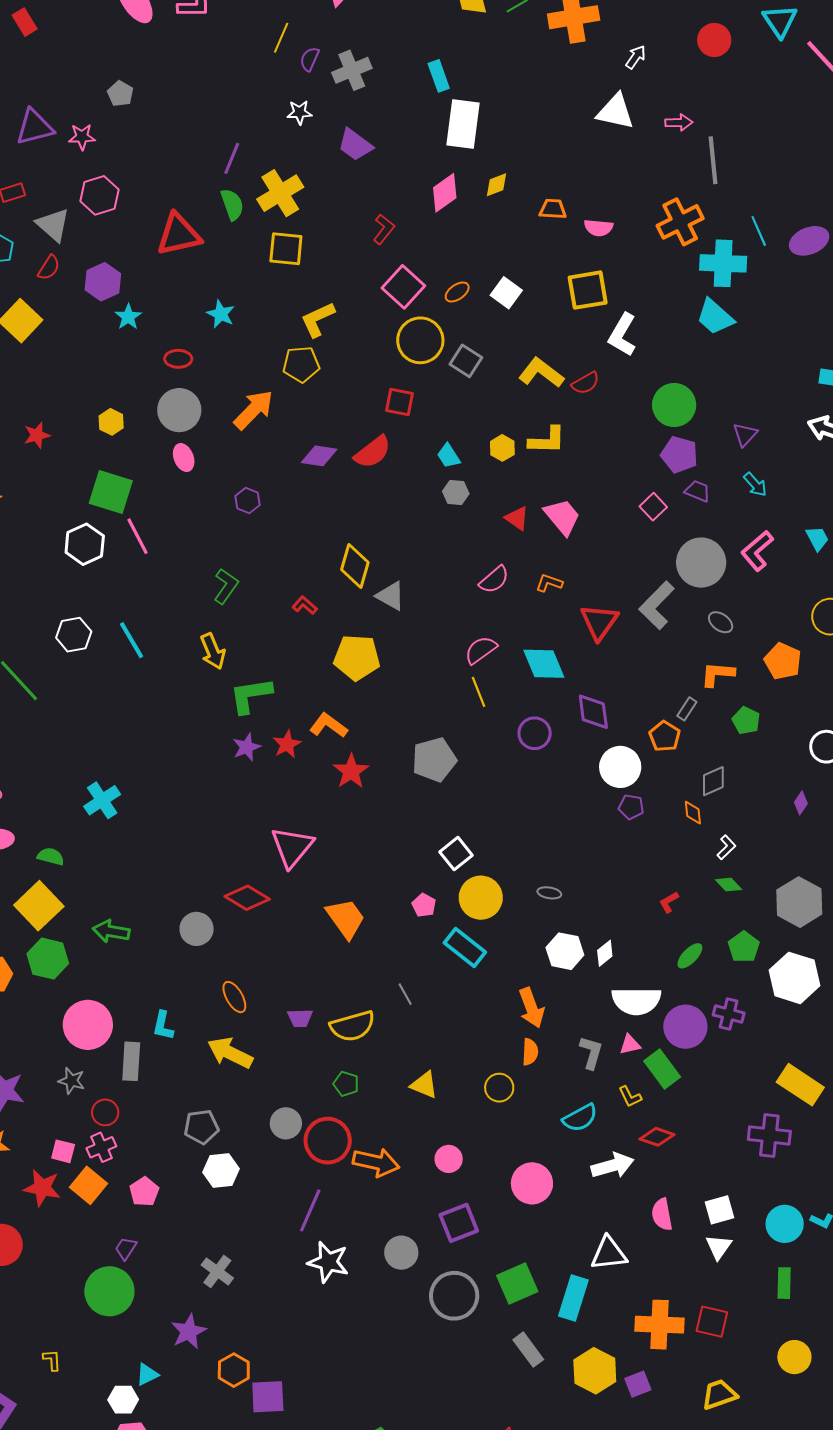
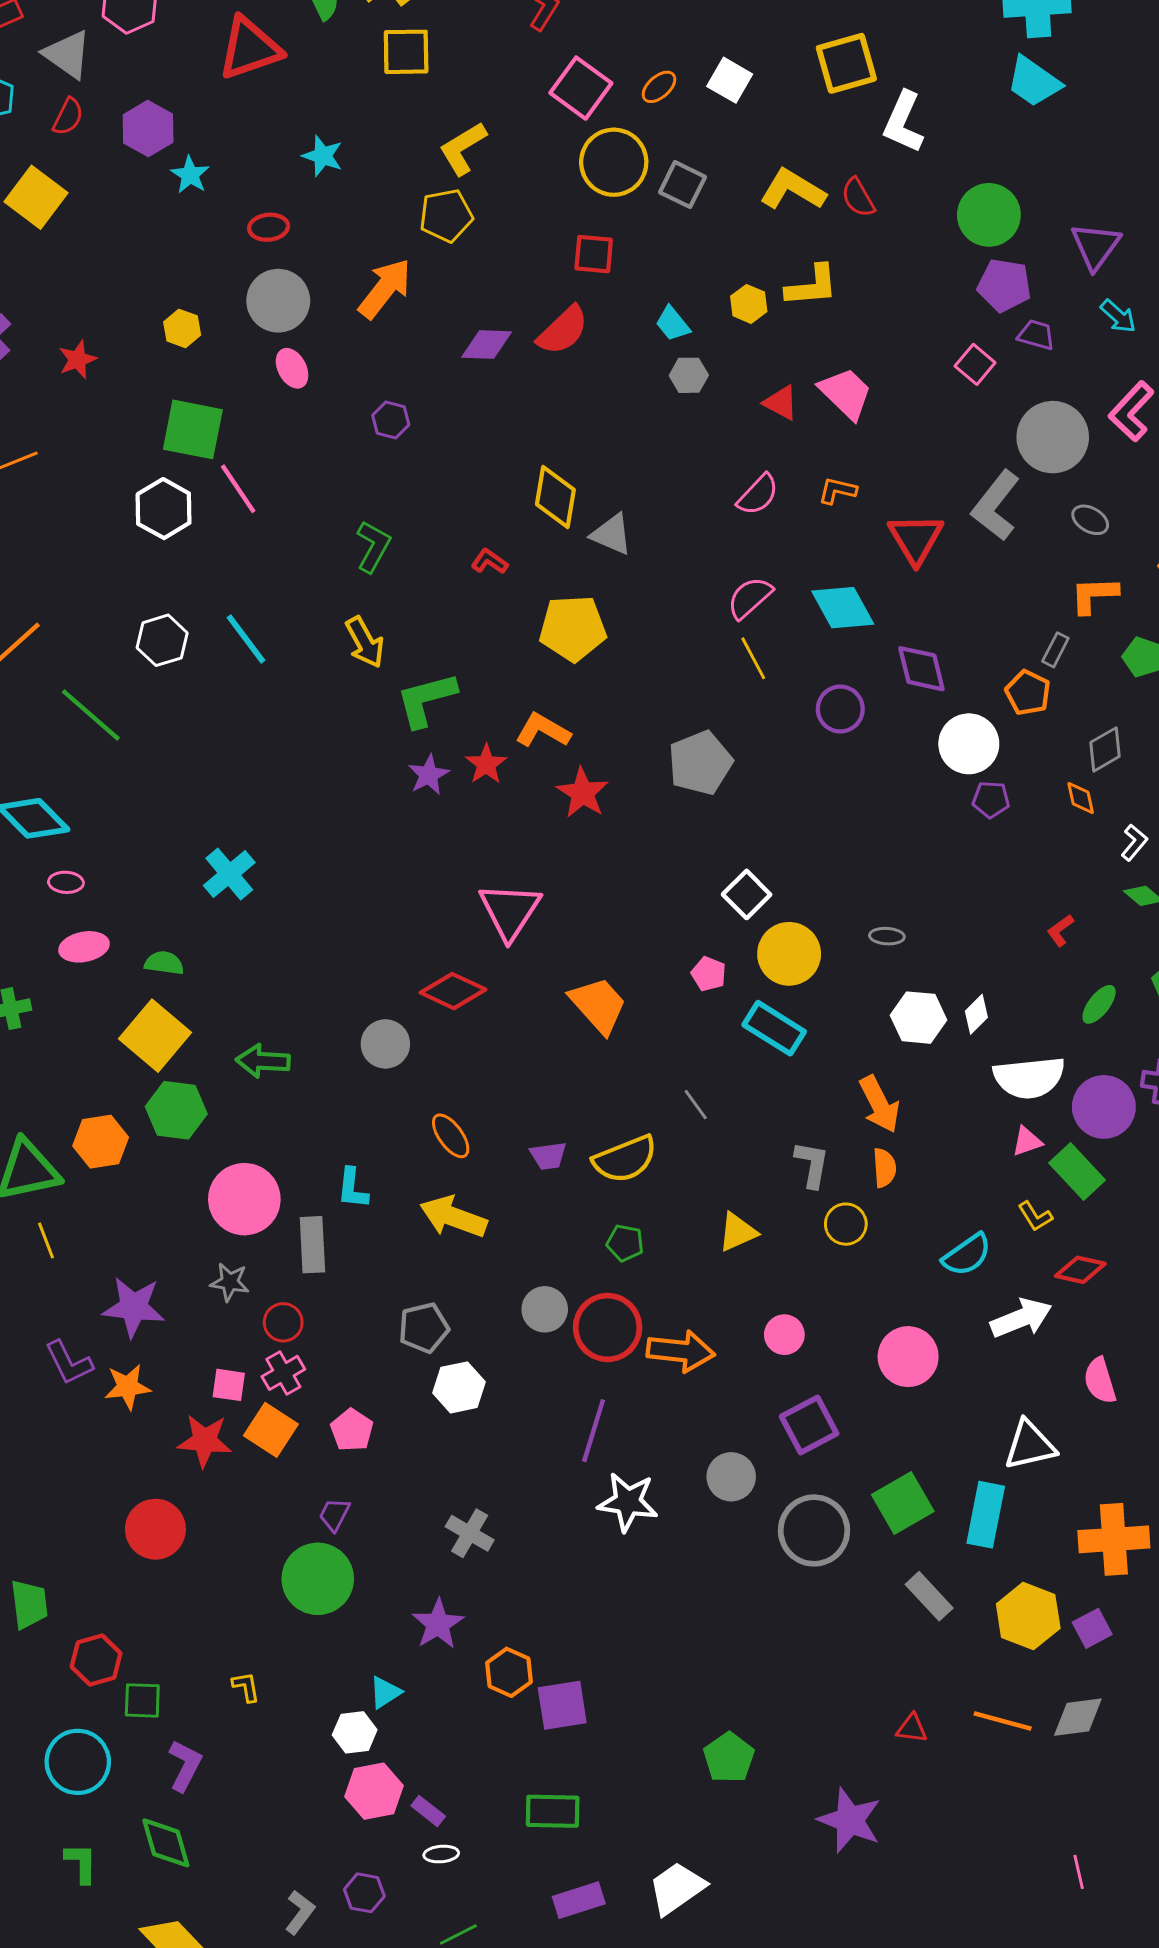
red semicircle: (586, 383) -> (858, 198), turned 96
purple triangle: (745, 435) -> (1096, 246), size x1.4
gray L-shape: (591, 1053) -> (812, 1164), moved
yellow triangle: (424, 1085) -> (738, 1232), turned -40

